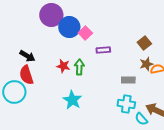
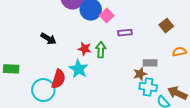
brown star: (146, 64) -> (140, 74), moved
red semicircle: (26, 75) -> (58, 79), moved, turned -144
cyan circle: (14, 92) -> (43, 90), moved
cyan star: (72, 100) -> (79, 69), moved

